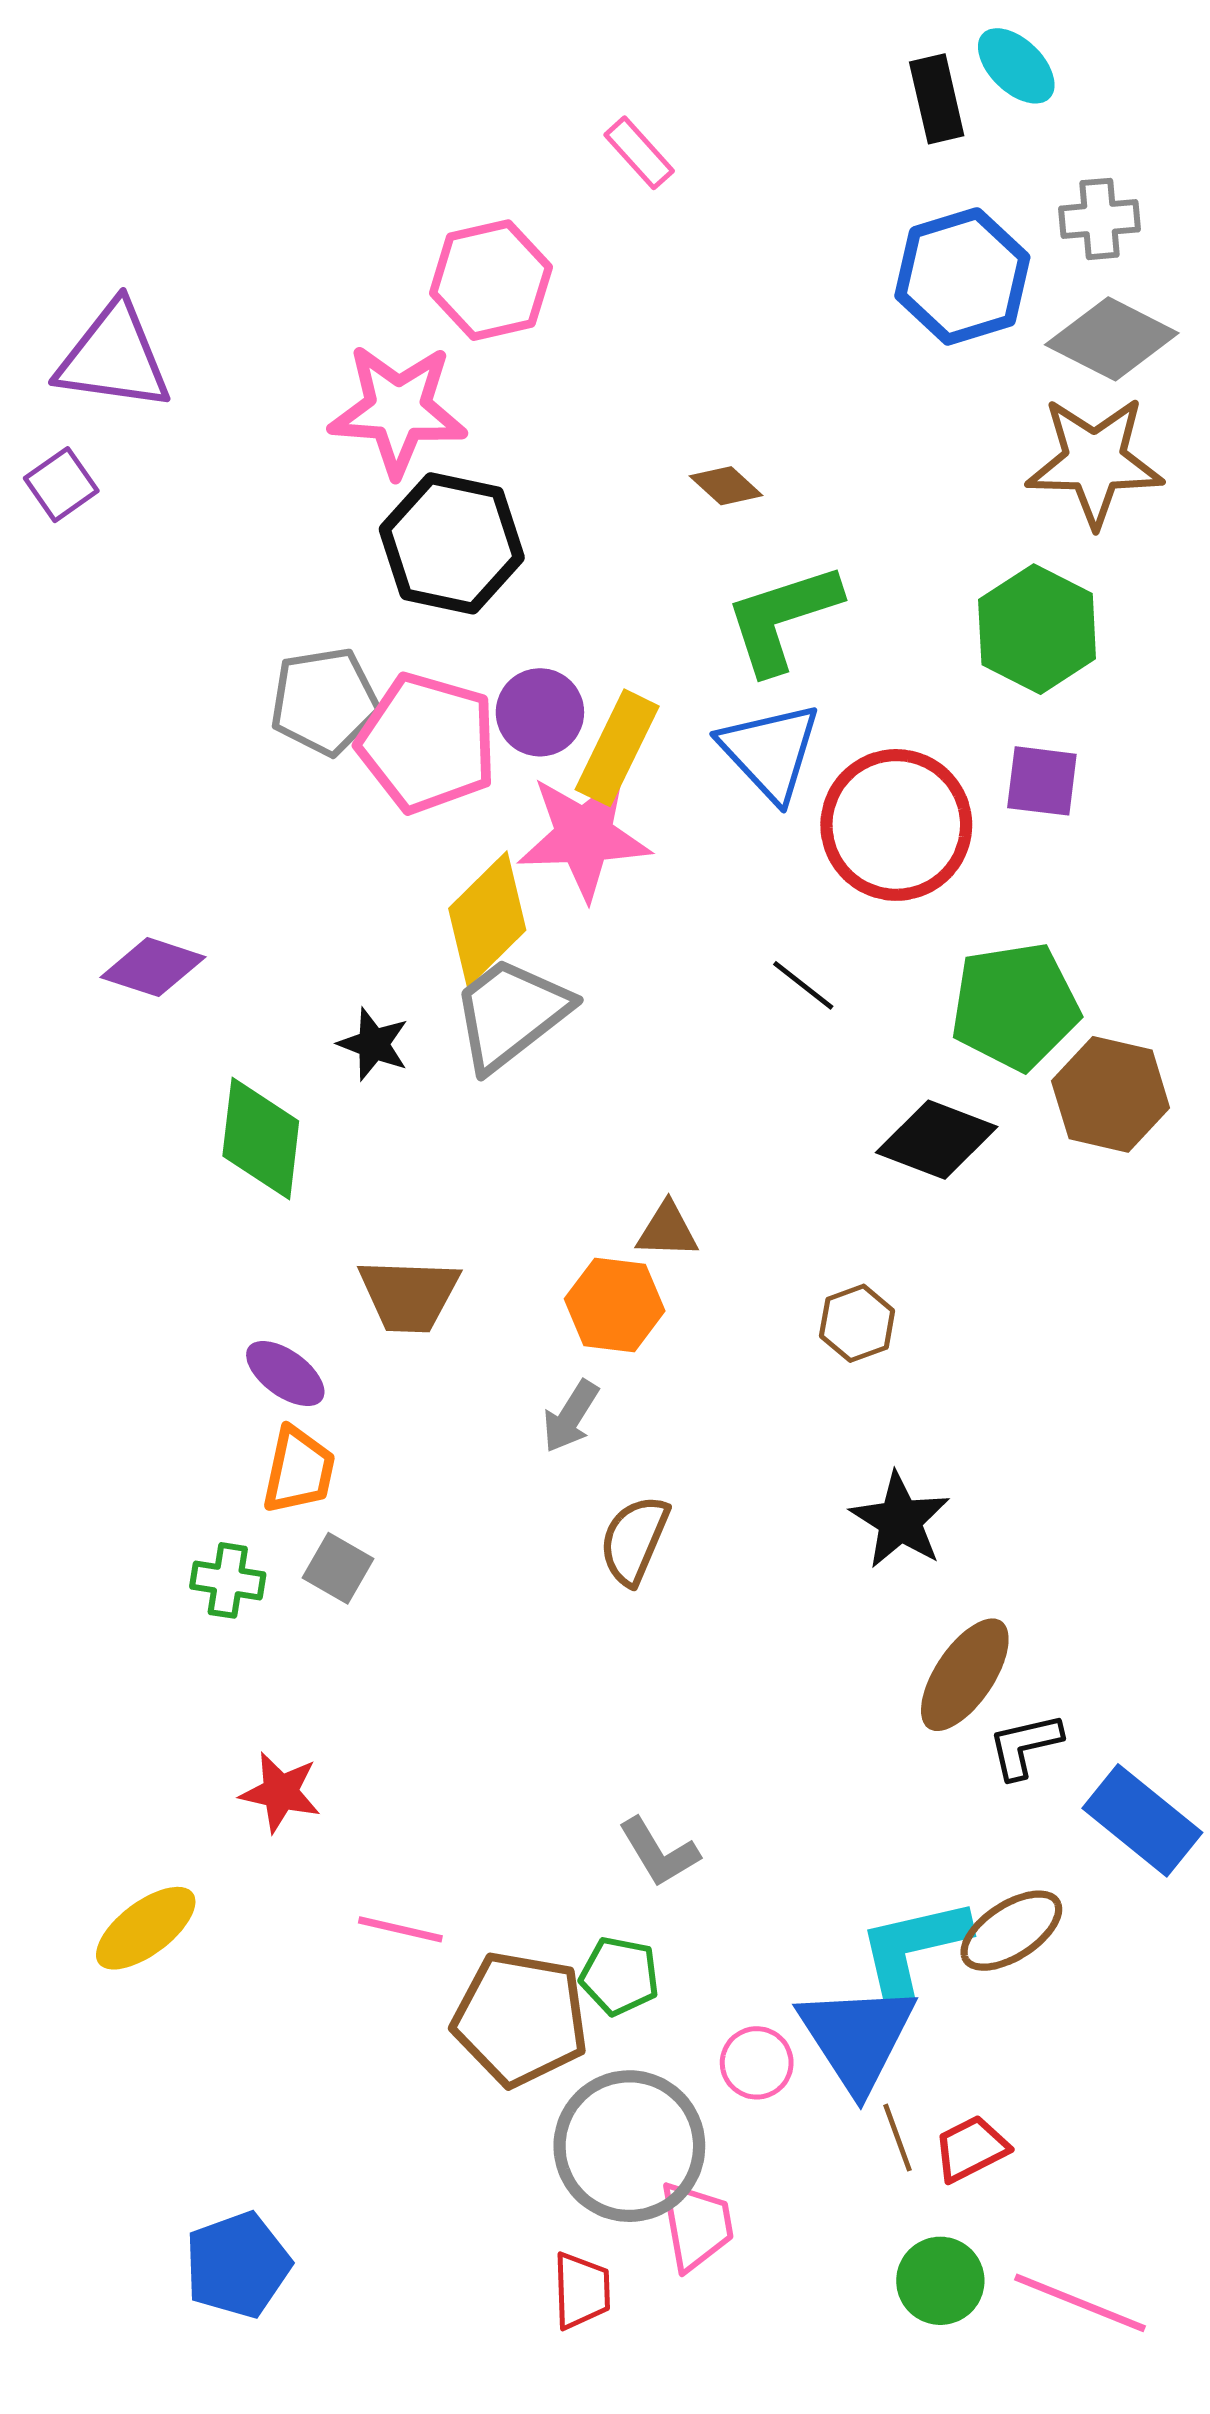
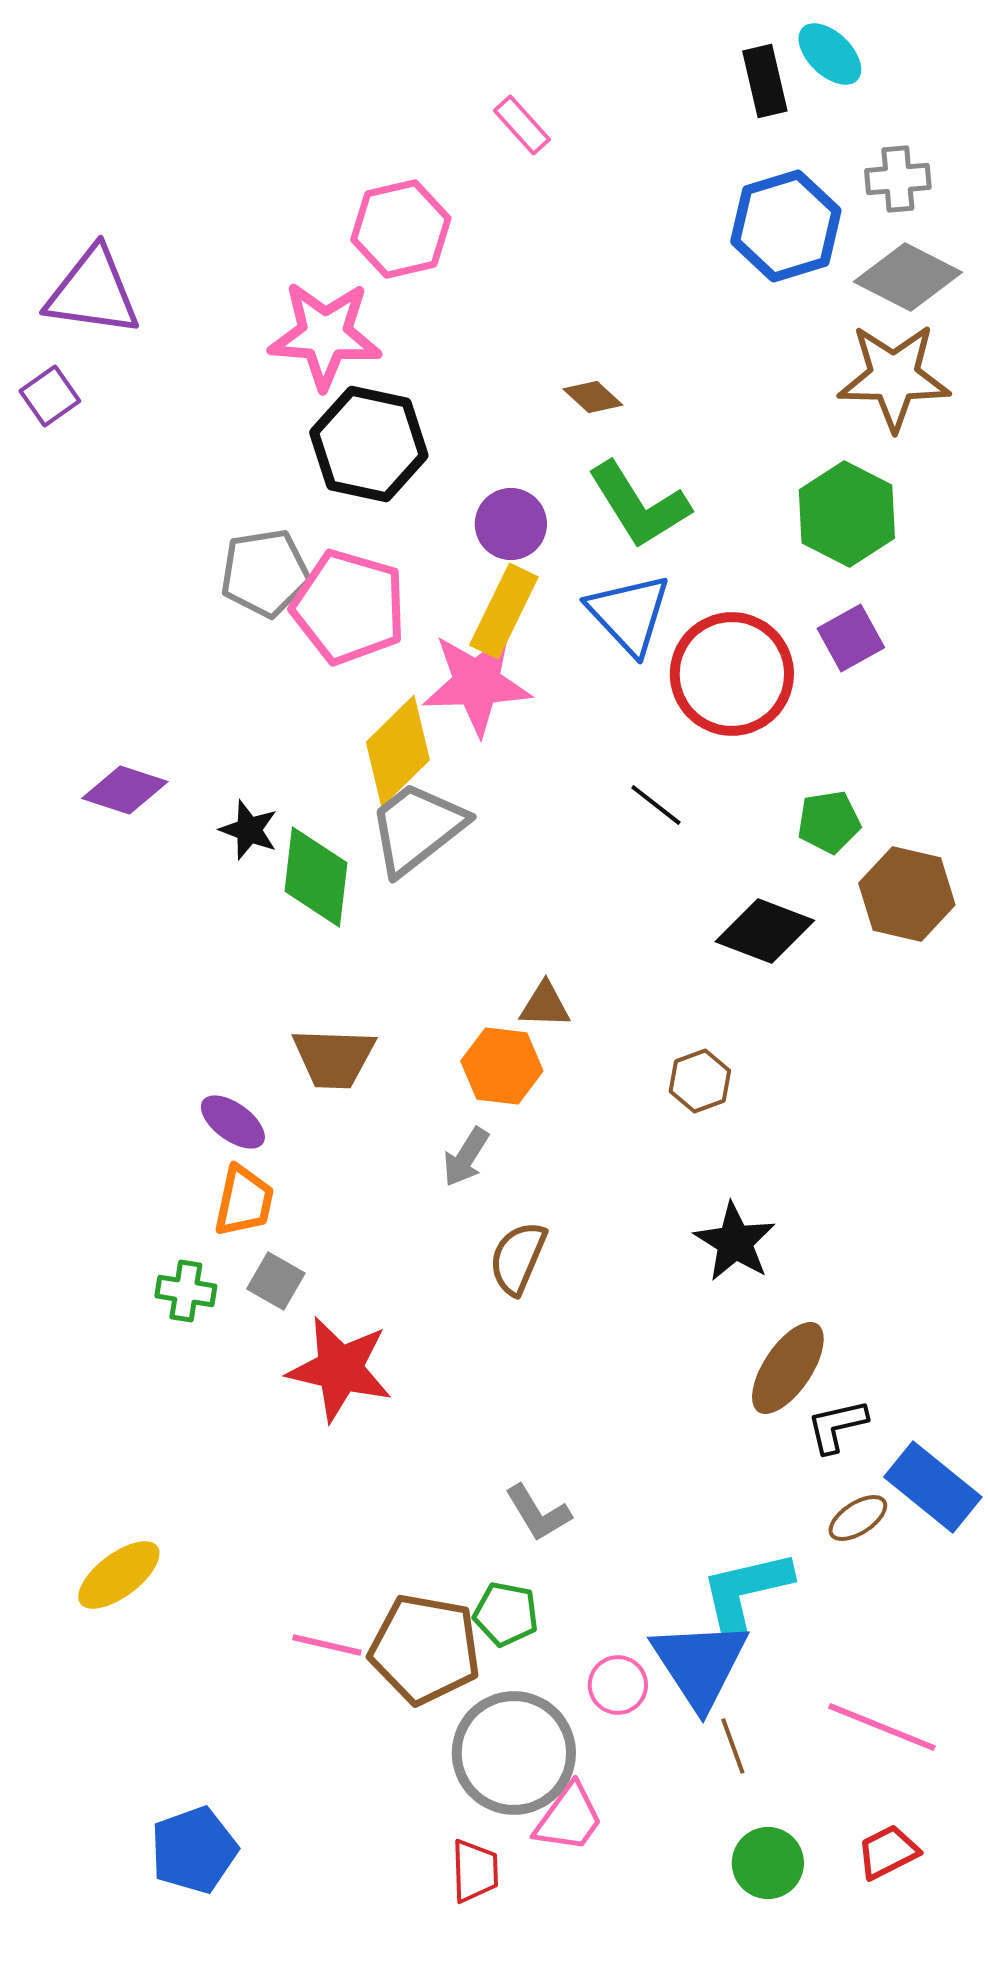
green L-shape: (782, 618) -> (639, 505), turned -104
purple circle: (540, 712) -> (511, 524), moved
purple square: (1042, 781) -> (851, 638), turned -36
green pentagon: (1015, 1006) -> (829, 822), size x0.6
black star: (373, 1044) -> (249, 830), moved
green diamond: (261, 1138) -> (316, 877), moved
red star: (280, 1792) -> (340, 1369), moved, size x1.6
pink line: (400, 1929) -> (327, 1645), moved
brown ellipse: (1011, 1931) -> (858, 1518), moved, size x0.7
red trapezoid: (971, 2149) -> (888, 1852), moved
pink trapezoid: (697, 2226) -> (569, 1818), turned 46
pink line: (1080, 2303) -> (882, 1727), moved

